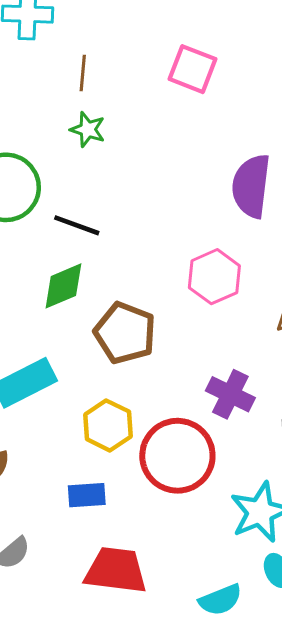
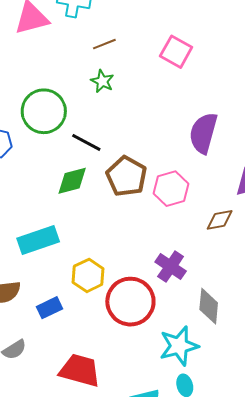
brown line: (83, 73) -> (104, 44), turned 55
brown pentagon: (125, 333) -> (126, 176), moved
blue rectangle: (87, 495) -> (49, 308), moved, turned -30

